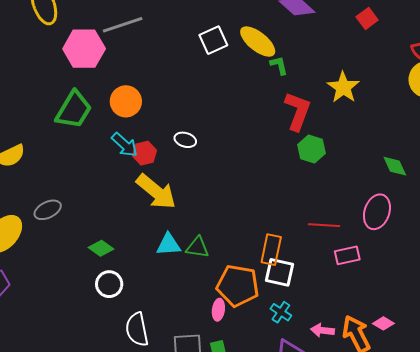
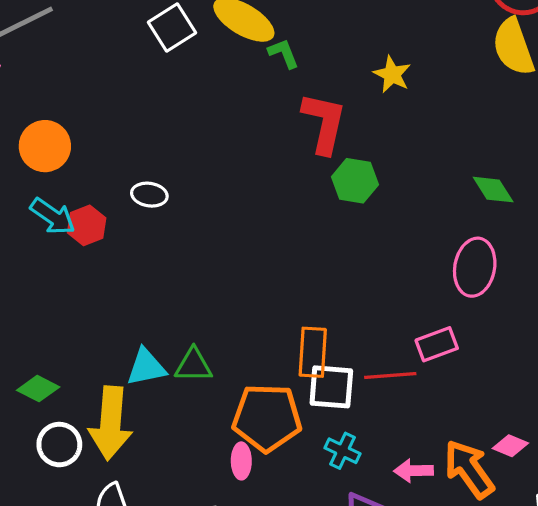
yellow star: (343, 87) -> (392, 74), size x0.7
yellow arrow: (156, 192) -> (110, 423), moved, turned 63
red line: (324, 225) -> (390, 376), moved

